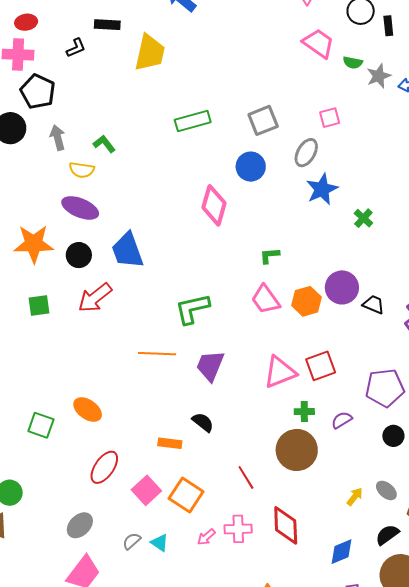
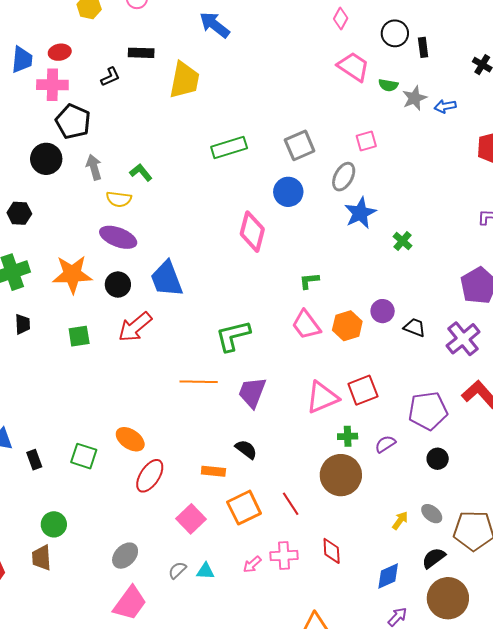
purple circle: (342, 287) -> (383, 311), size x0.7
red ellipse: (104, 467) -> (150, 476), moved
orange square: (186, 495) -> (244, 508), moved, turned 32
red diamond: (286, 525) -> (332, 551), size x0.7
cyan triangle: (160, 543) -> (205, 571), turned -30

